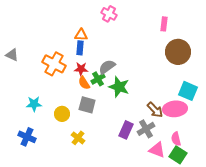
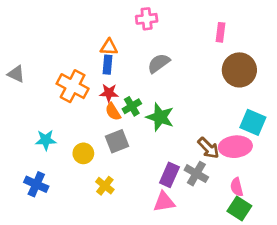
pink cross: (109, 14) -> (147, 19), turned -35
gray semicircle: (107, 67) -> (159, 63), moved
gray square: (87, 105) -> (117, 141), turned -36
gray cross: (146, 129) -> (196, 174), turned -30
pink triangle: (157, 150) -> (164, 202), moved, turned -30

